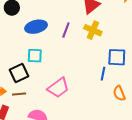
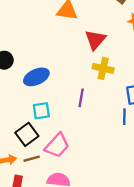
purple line: (66, 30) -> (81, 98), moved
pink trapezoid: (58, 88) -> (57, 145), moved

